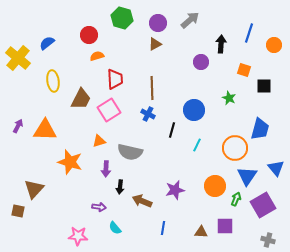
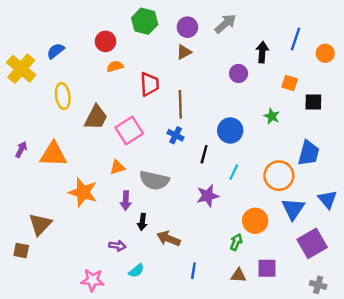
red trapezoid: (115, 79) -> (149, 84), moved
purple star: (175, 190) -> (208, 196), moved
green arrow: (236, 199) -> (236, 242), moved
cyan semicircle: (115, 228) -> (136, 271), turned -88

